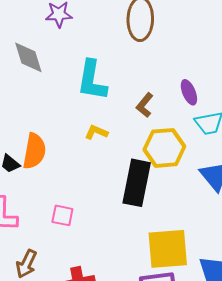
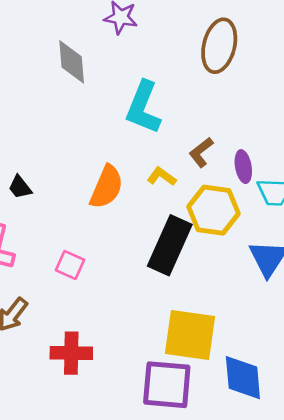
purple ellipse: (189, 92) -> (243, 167), moved
yellow L-shape: (96, 132) -> (162, 177), moved
orange semicircle: (34, 151) -> (107, 187), moved

